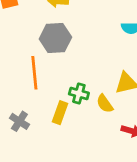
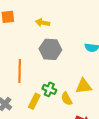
gray hexagon: (55, 38) -> (50, 49), moved

